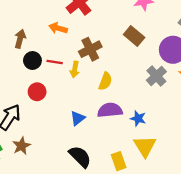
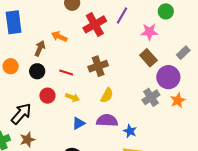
orange arrow: (58, 28) -> (59, 37), moved
brown rectangle: (134, 36) -> (148, 58), moved
black circle: (32, 60) -> (37, 71), moved
yellow arrow: (75, 69) -> (72, 97), moved, turned -88

